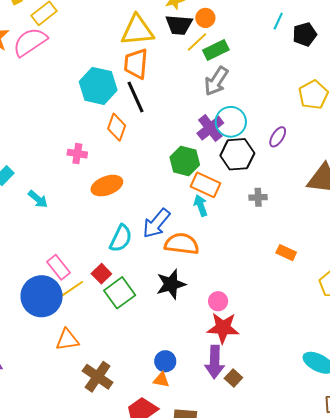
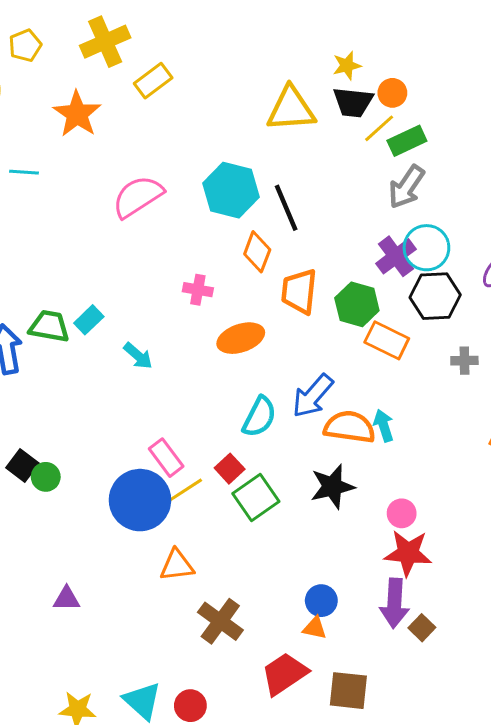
pink semicircle: (30, 42) -> (138, 197), moved
orange trapezoid: (136, 64) -> (299, 291), moved
cyan arrow: (201, 206) -> (384, 426), moved

